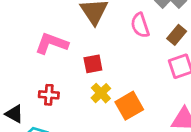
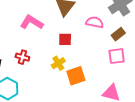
pink semicircle: (140, 25) -> (95, 22), turned 108
red square: (93, 64) -> (65, 39), moved

